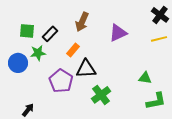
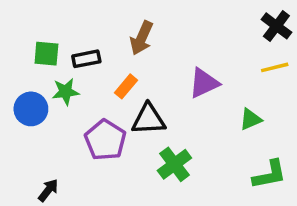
purple triangle: (118, 33) -> (204, 83), moved
black rectangle: (50, 34) -> (86, 59), turned 35
green triangle: (145, 78) -> (251, 119), moved, turned -32

